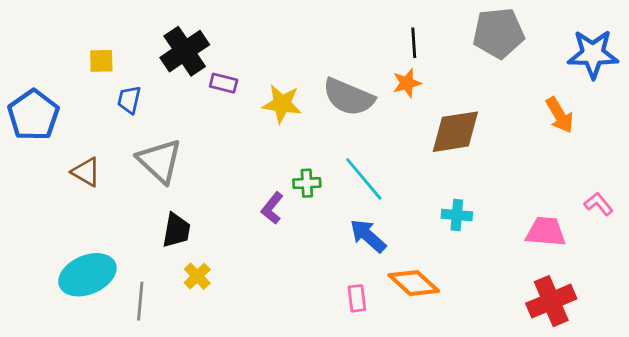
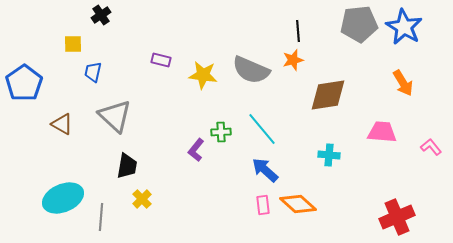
black cross: (185, 51) -> (101, 15), moved, size x0.6
blue star: (593, 54) -> (404, 27), moved, turned 30
pink trapezoid: (546, 232) -> (382, 132), moved
pink rectangle: (357, 298) -> (263, 205), moved

